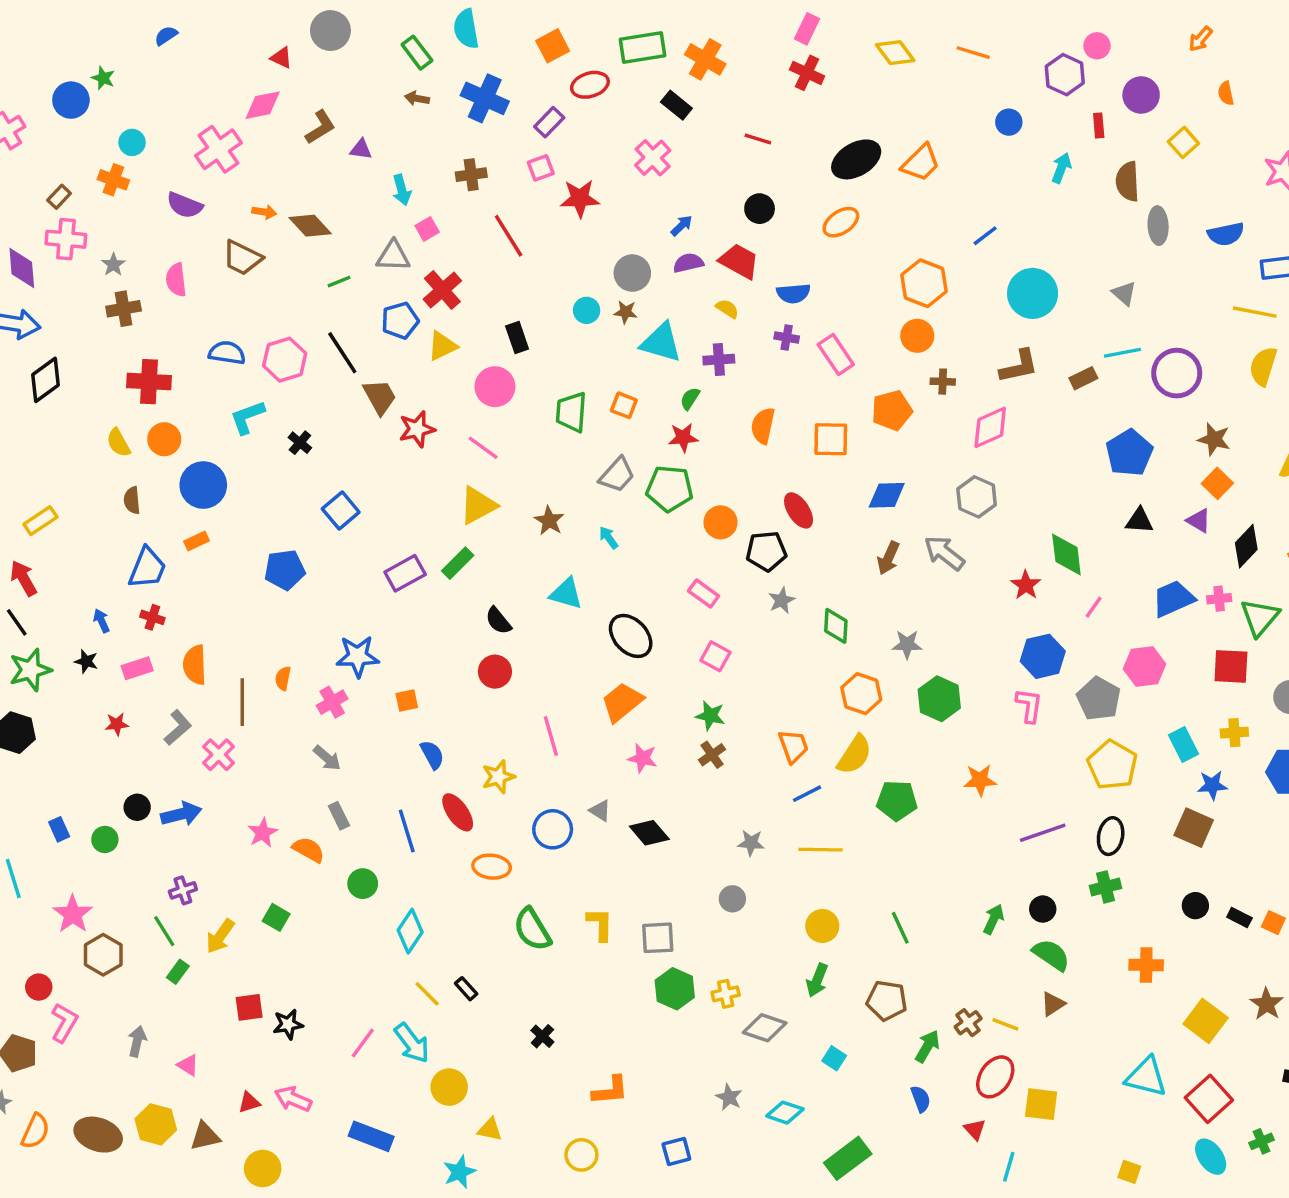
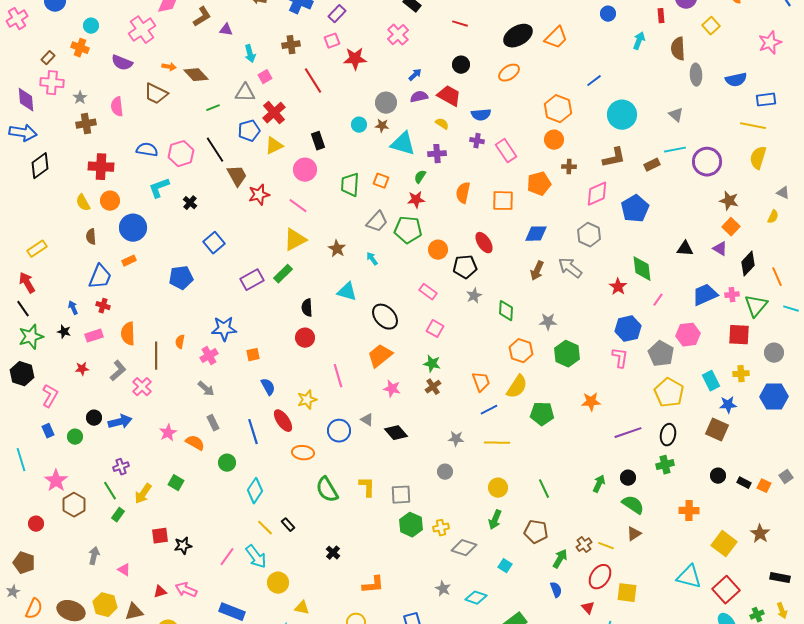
blue pentagon: (1129, 453) -> (635, 209), moved
black semicircle: (498, 621) -> (307, 308), turned 36
pink L-shape: (64, 1023) -> (50, 396), moved

